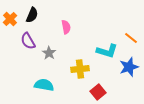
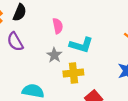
cyan L-shape: (107, 51) -> (81, 45), moved
gray star: (49, 53) -> (54, 55), moved

